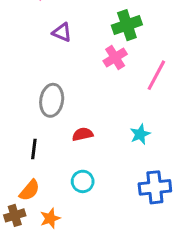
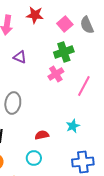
red semicircle: (83, 134) -> (42, 135), moved

